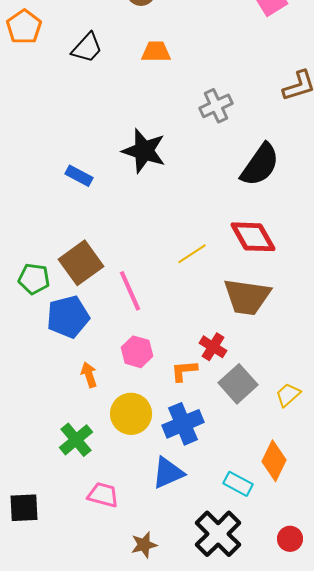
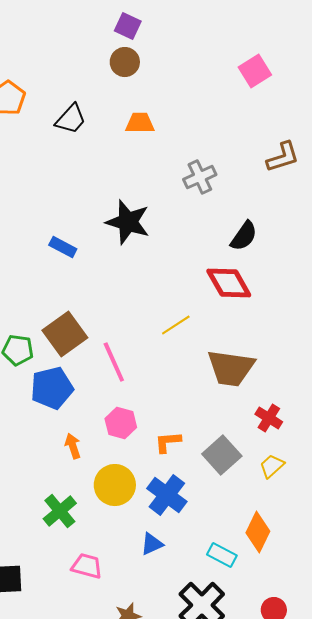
black semicircle: (260, 165) -> (244, 236), size x0.7
red diamond: (253, 237) -> (229, 283), moved
red cross: (213, 347) -> (269, 418), moved
blue cross: (183, 424) -> (167, 495), turned -30
blue triangle: (168, 473) -> (152, 544), size x0.7

